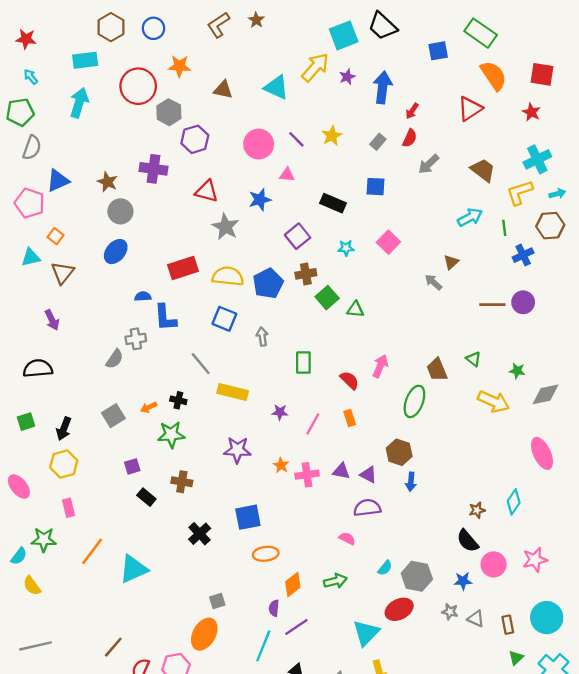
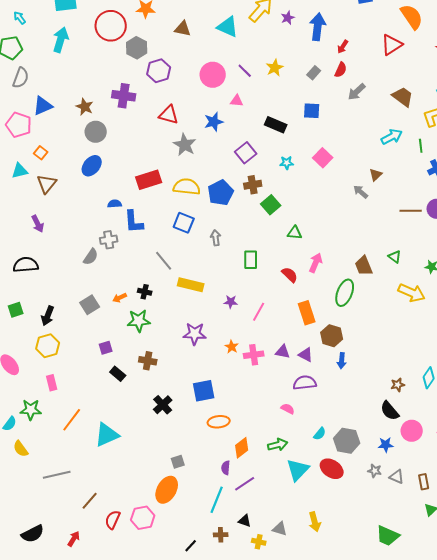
green triangle: (355, 309) -> (295, 233), moved
orange rectangle: (350, 418) -> (307, 313), moved, size x1.6
red ellipse: (399, 609) -> (332, 469), turned 60
cyan triangle: (366, 633) -> (298, 470), moved
gray line: (35, 646) -> (57, 475), moved

